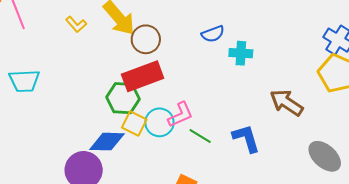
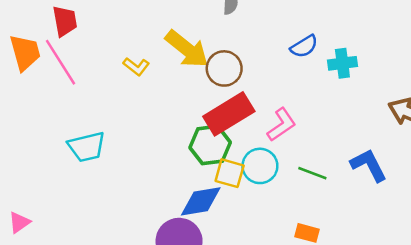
pink L-shape: (180, 115) -> (282, 125), moved

